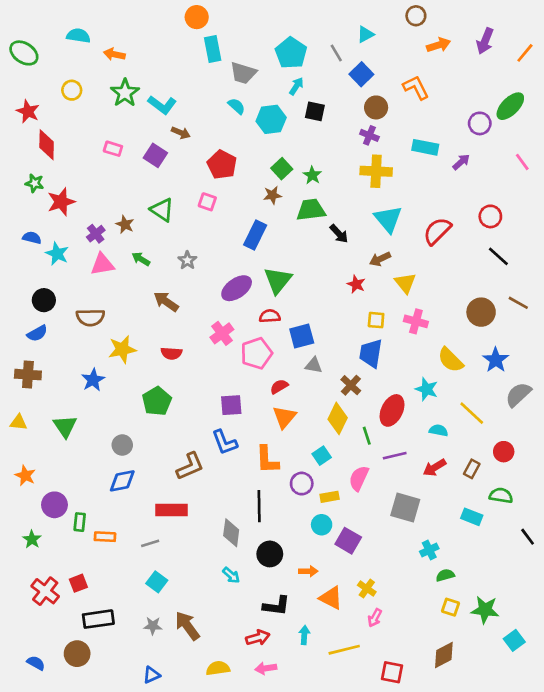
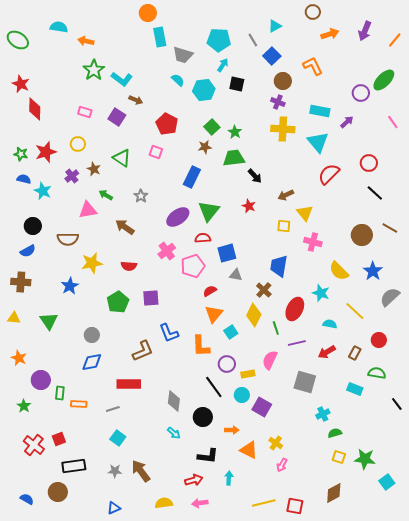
cyan pentagon: (291, 53) -> (219, 40), turned -30
yellow circle: (72, 90) -> (78, 144), moved
green star: (35, 183) -> (21, 154), moved
cyan triangle: (388, 219) -> (318, 142), moved
pink triangle: (102, 264) -> (88, 210), moved
red star: (356, 284) -> (249, 206), moved
yellow square: (376, 320) -> (284, 226), moved
purple square: (231, 405) -> (151, 298), moved
cyan square: (322, 456) -> (231, 332), moved
black line: (259, 506) -> (214, 387), moved, turned -35
yellow line: (344, 650) -> (264, 503), moved

